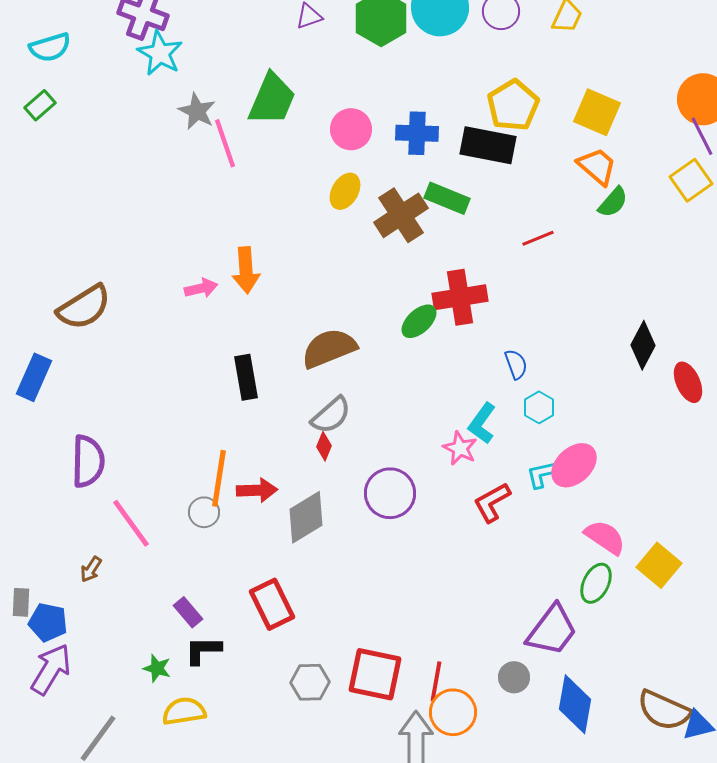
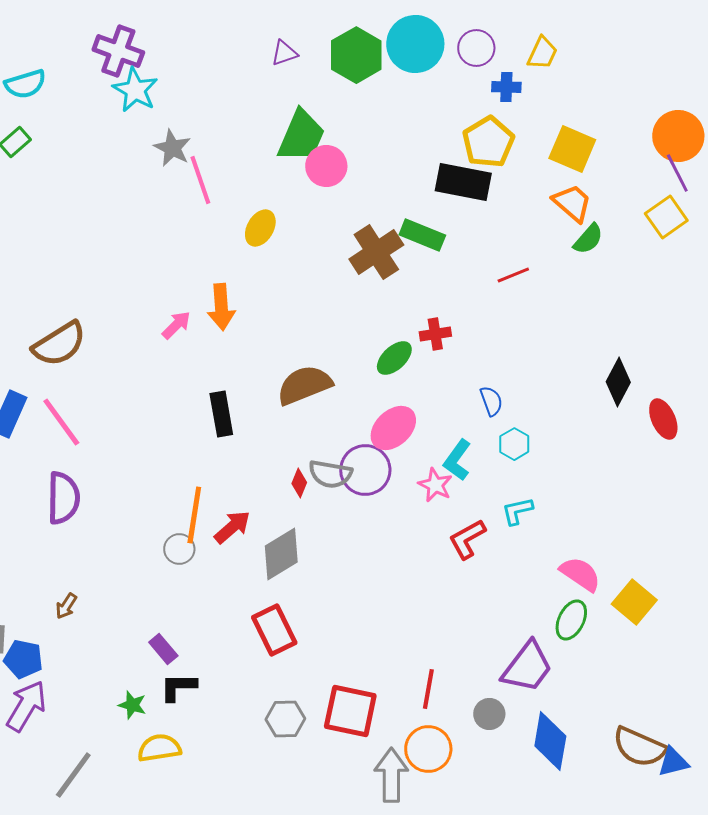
green trapezoid: (272, 99) -> (301, 136), moved
blue cross: (417, 133) -> (506, 87), moved, size x0.7
yellow ellipse: (345, 191) -> (260, 228), moved
pink arrow: (201, 288) -> (176, 325), turned -32
red cross: (460, 297) -> (435, 334), size x0.6
gray semicircle: (331, 415) -> (330, 474), moved, turned 51
pink ellipse: (574, 465) -> (393, 428), moved
red arrow: (257, 490) -> (232, 527), turned -39
purple circle: (390, 493) -> (365, 470), moved
pink line: (131, 523) -> (61, 422), moved
red rectangle: (272, 604) -> (274, 630), moved
red line: (436, 681) -> (428, 689), moved

